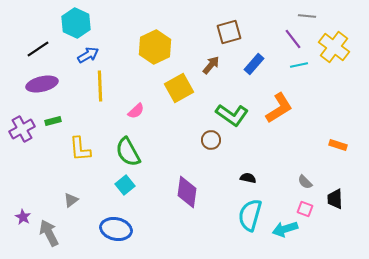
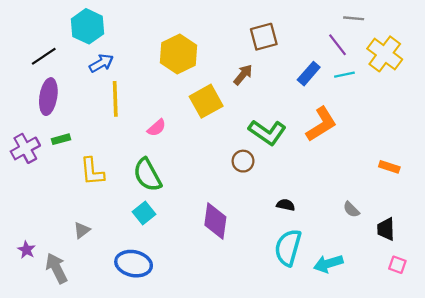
blue rectangle: (254, 64) -> (309, 74), moved
purple ellipse: (42, 84) -> (48, 97), turned -68
pink square: (305, 209) -> (397, 265), moved

